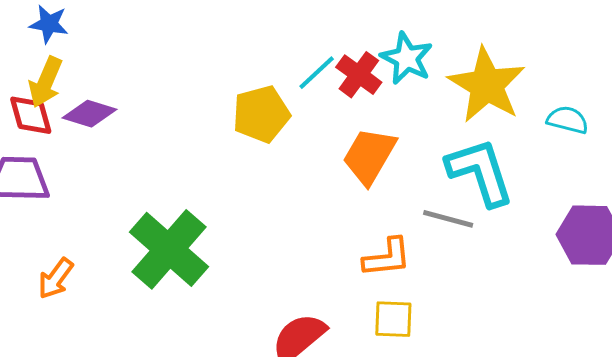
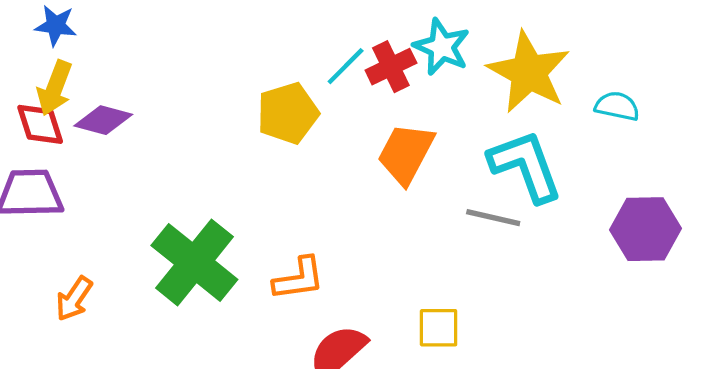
red cross: (359, 75) -> (391, 67), turned 30
orange L-shape: (387, 258) -> (299, 279), moved

